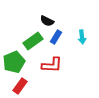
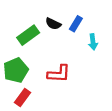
blue rectangle: (56, 37) -> (76, 24), moved
green rectangle: (33, 41) -> (28, 35), moved

